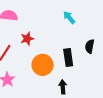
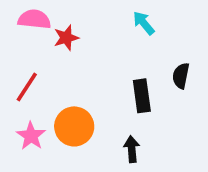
red star: (27, 39) -> (66, 38), moved
orange circle: (43, 65) -> (74, 126), moved

